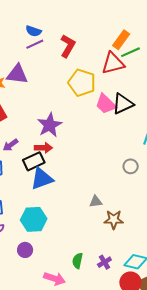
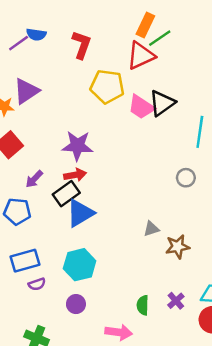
purple line: (35, 44) -> (19, 43), moved
purple triangle: (17, 74) -> (26, 91), turned -30
purple star: (50, 125) -> (77, 146), turned -30

